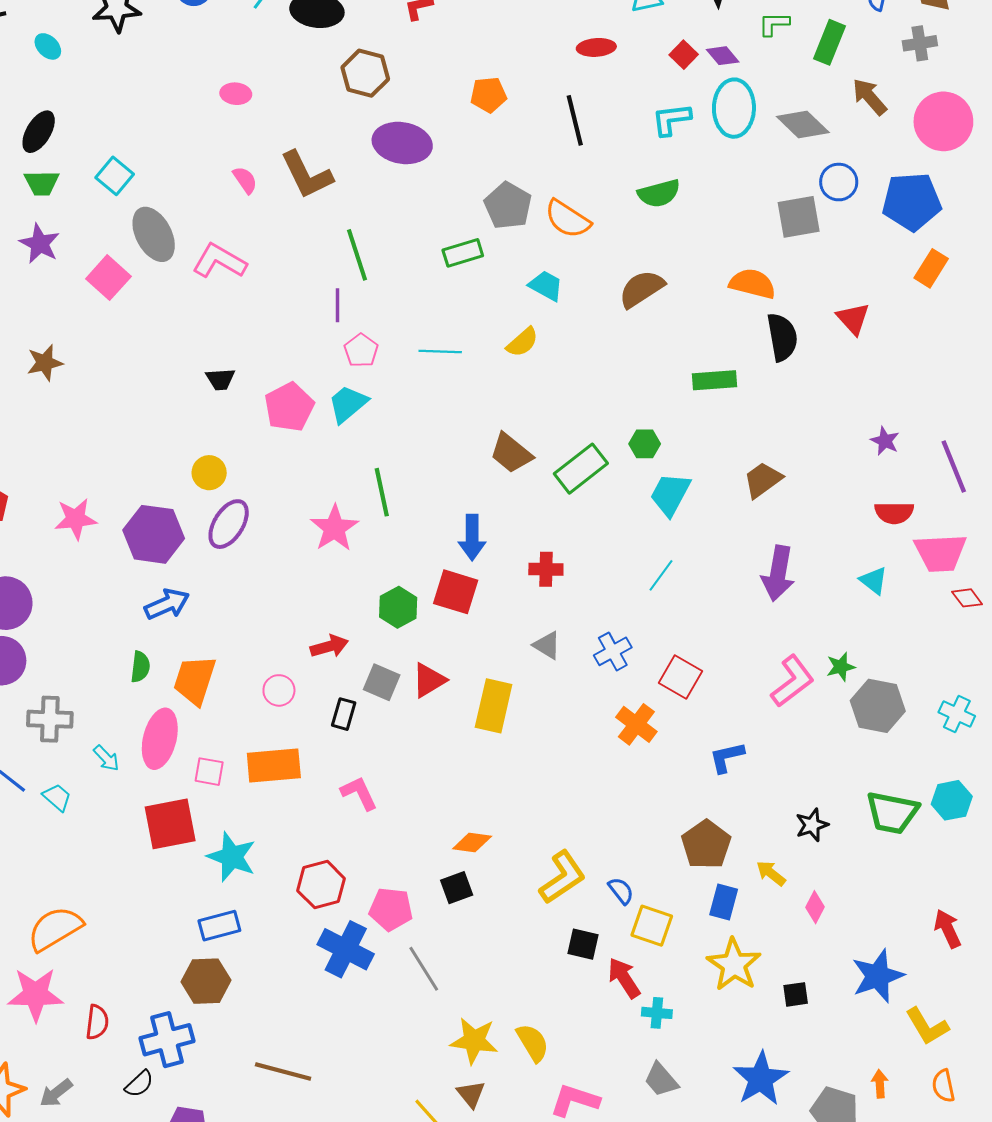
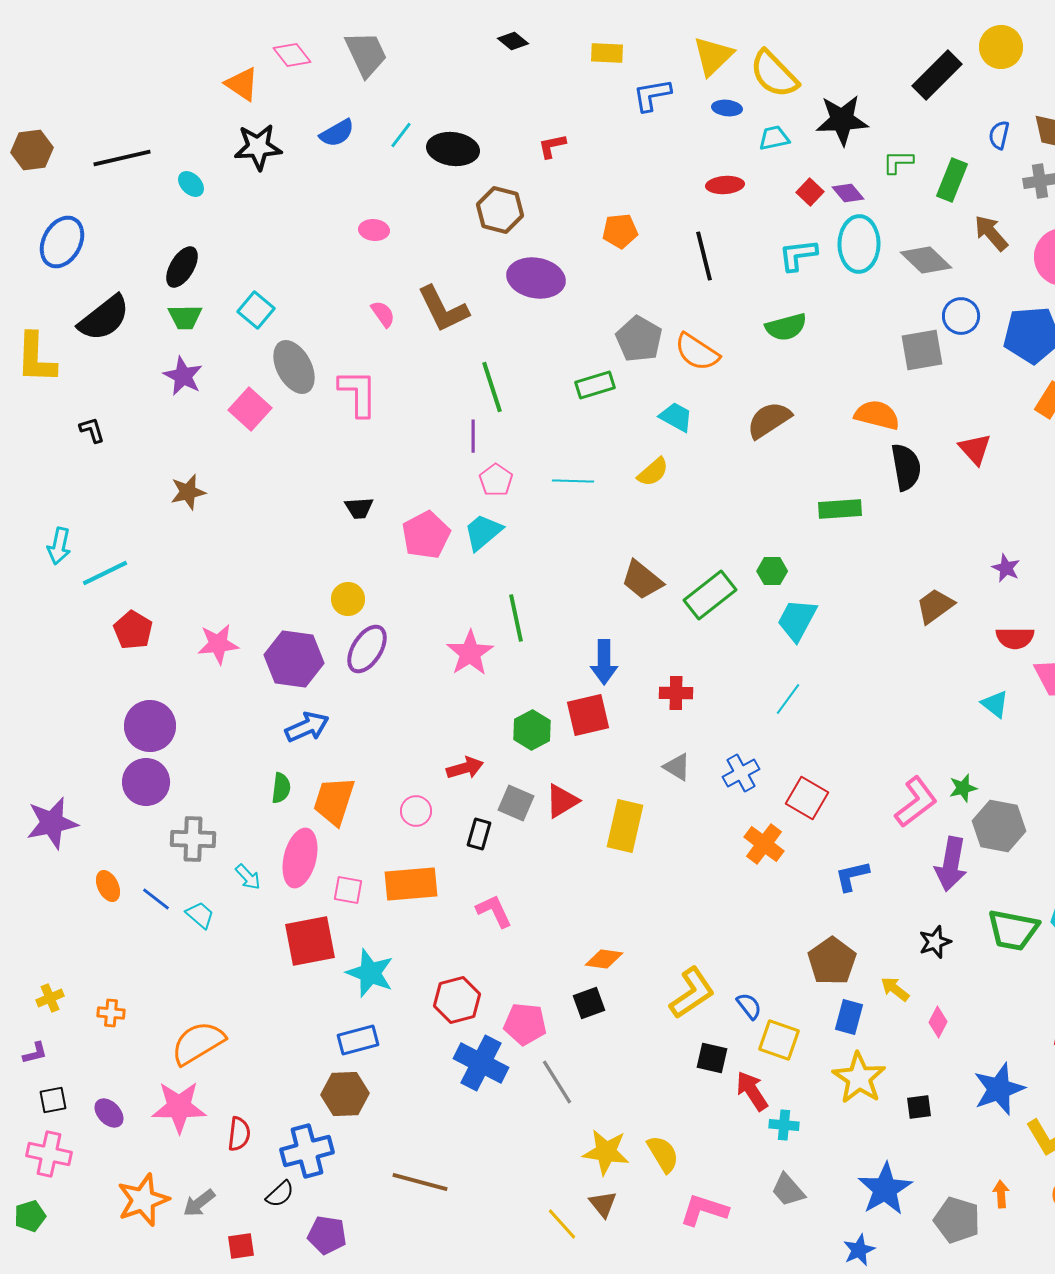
pink L-shape: (219, 261) -> (358, 393), turned 60
brown trapezoid: (763, 480) -> (935, 606), moved
purple arrow: (778, 573) -> (951, 864), moved
red square: (456, 592) -> (588, 715), turned -30

